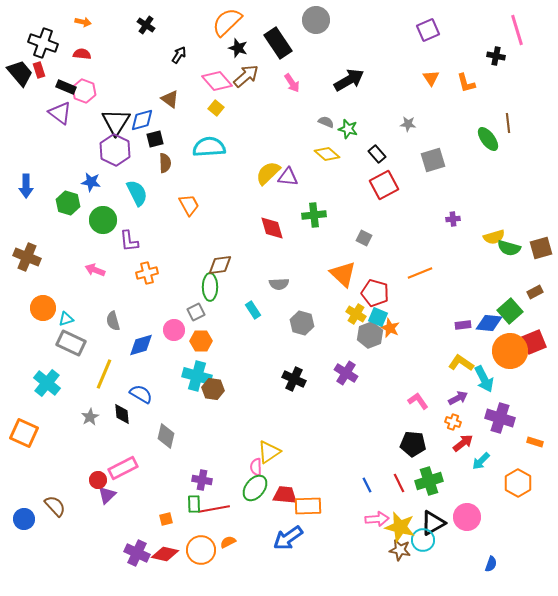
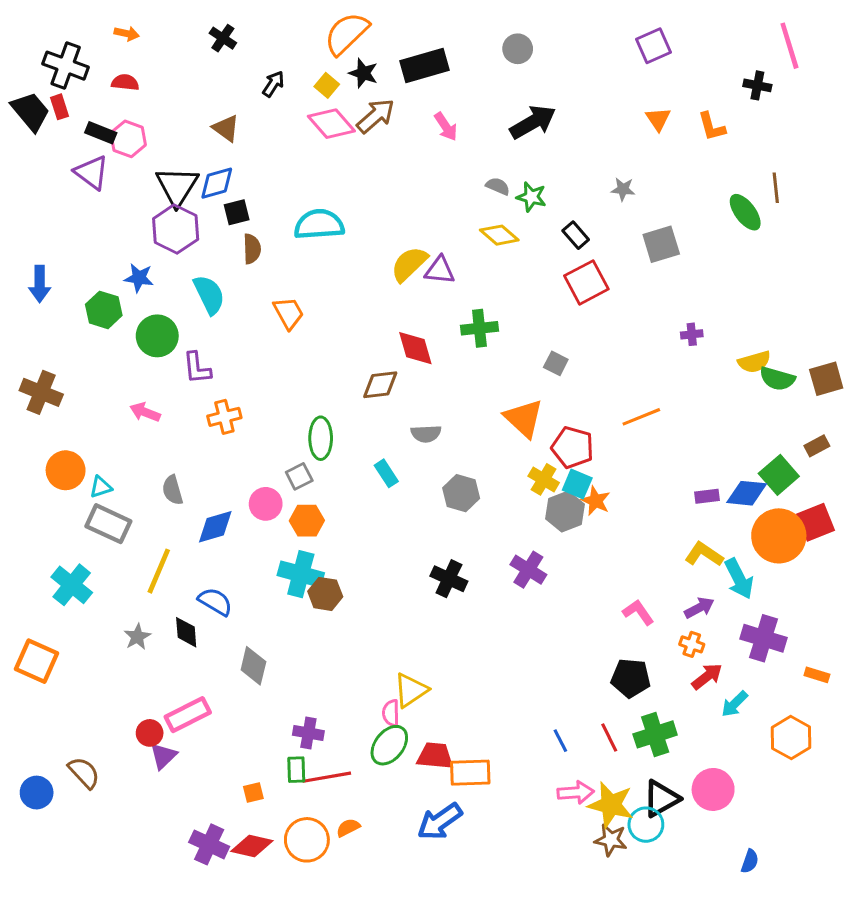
gray circle: (316, 20) -> (518, 49), moved, size x0.7
black rectangle: (278, 43) -> (424, 66), turned -72
brown triangle: (170, 99) -> (226, 128), moved
yellow square: (216, 108) -> (327, 85), moved
brown diamond: (220, 265) -> (380, 385), moved

